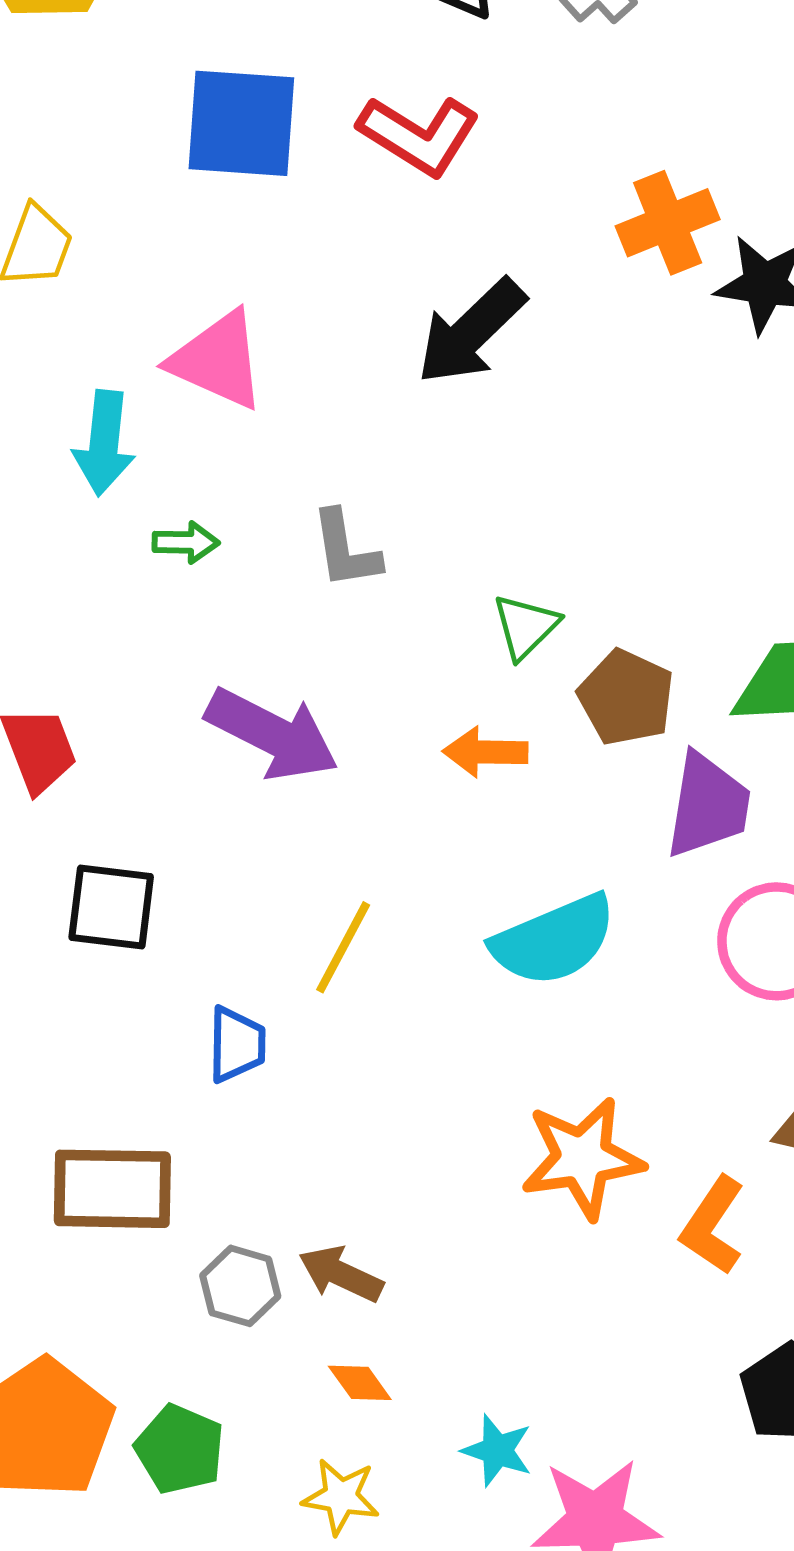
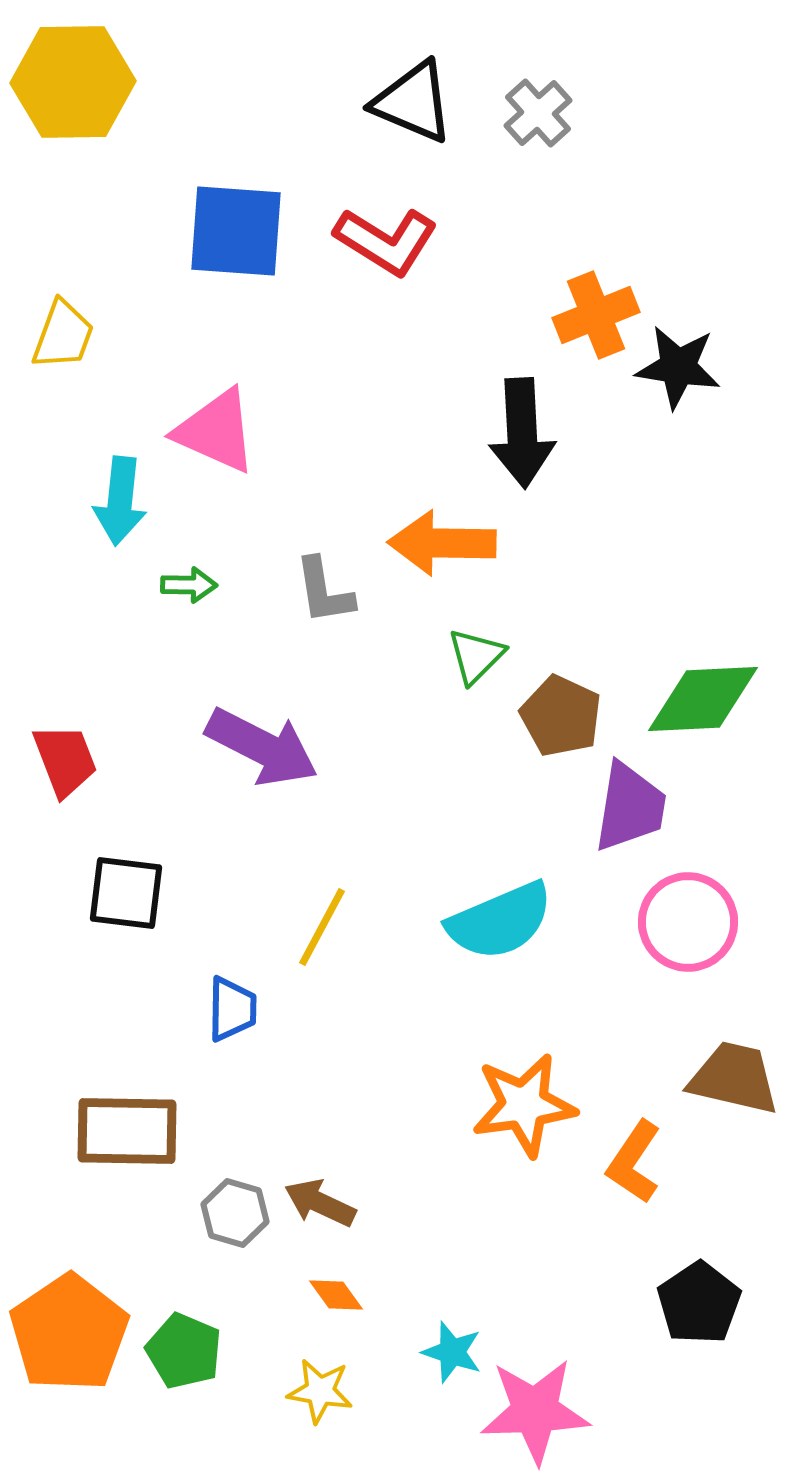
black arrow: (471, 332) -> (522, 433), moved, turned -49
orange arrow: (485, 752) -> (442, 543), moved, size x1.5

